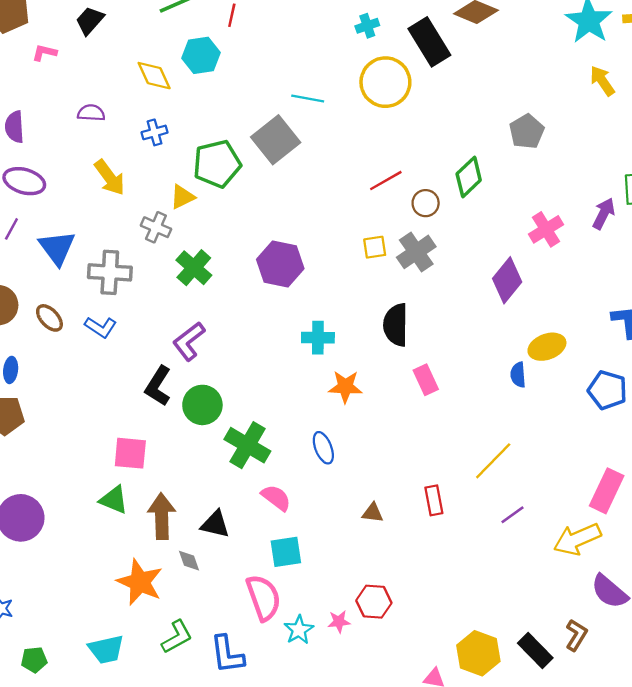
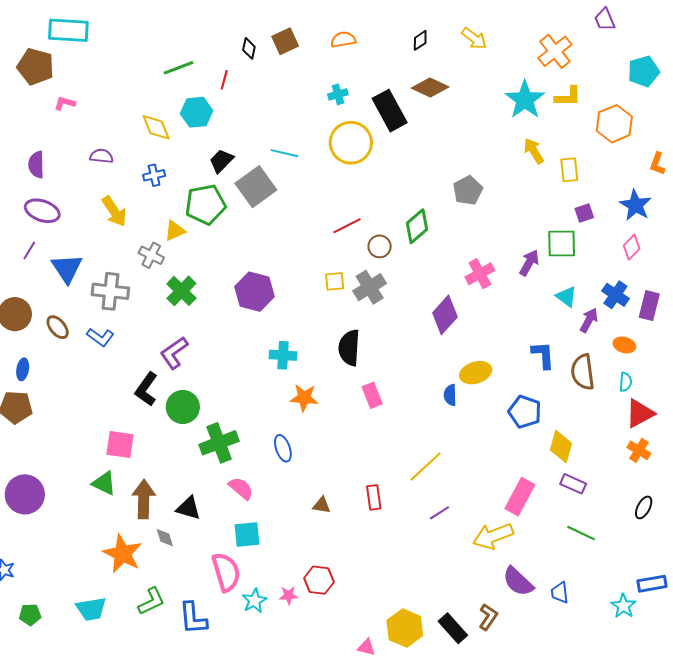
black trapezoid: (90, 20) -> (221, 161), moved
green cross: (247, 445) -> (219, 443), turned 36

